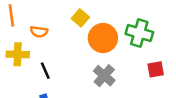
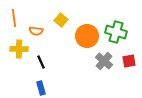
yellow square: (80, 18) -> (61, 20), moved
gray cross: (104, 76) -> (104, 61), moved

